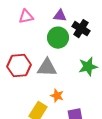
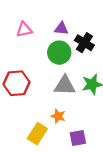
gray triangle: (47, 68) -> (65, 85), moved

